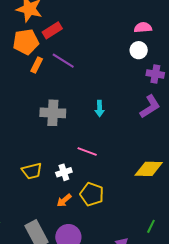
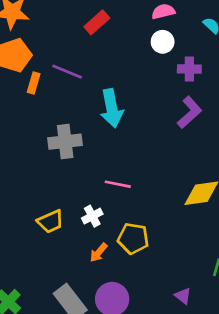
red rectangle: (52, 30) -> (97, 22), moved
cyan arrow: (100, 109) -> (112, 108), moved, size x1.8

